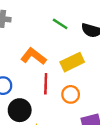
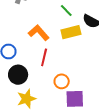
yellow rectangle: (72, 62) -> (71, 32), moved
orange circle: (71, 94) -> (62, 81), moved

